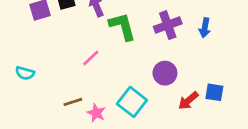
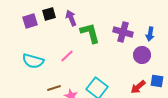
purple cross: (168, 25) -> (123, 32), turned 36
cyan semicircle: (25, 73) -> (33, 61), moved, size x1.5
purple circle: (165, 73) -> (142, 55), moved

